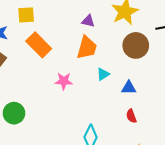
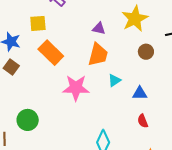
brown circle: (136, 45) -> (146, 52), size x0.6
pink star: (64, 81) -> (76, 88), size x1.5

